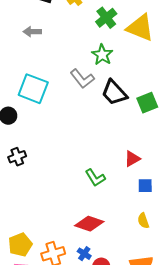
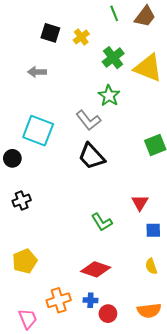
black trapezoid: (114, 93) -> (92, 156), moved
red triangle: (132, 159) -> (140, 203), turned -30
yellow pentagon: (20, 245) -> (25, 261), moved
blue cross: (84, 254) -> (90, 300), turned -32

